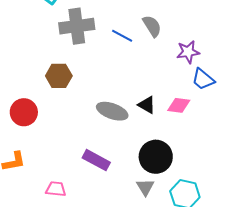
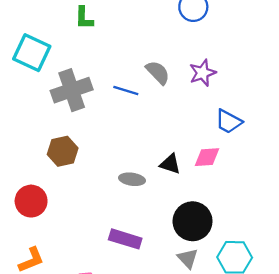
purple star: (188, 52) -> (203, 73), moved
gray ellipse: (112, 111) -> (132, 179), size x0.7

